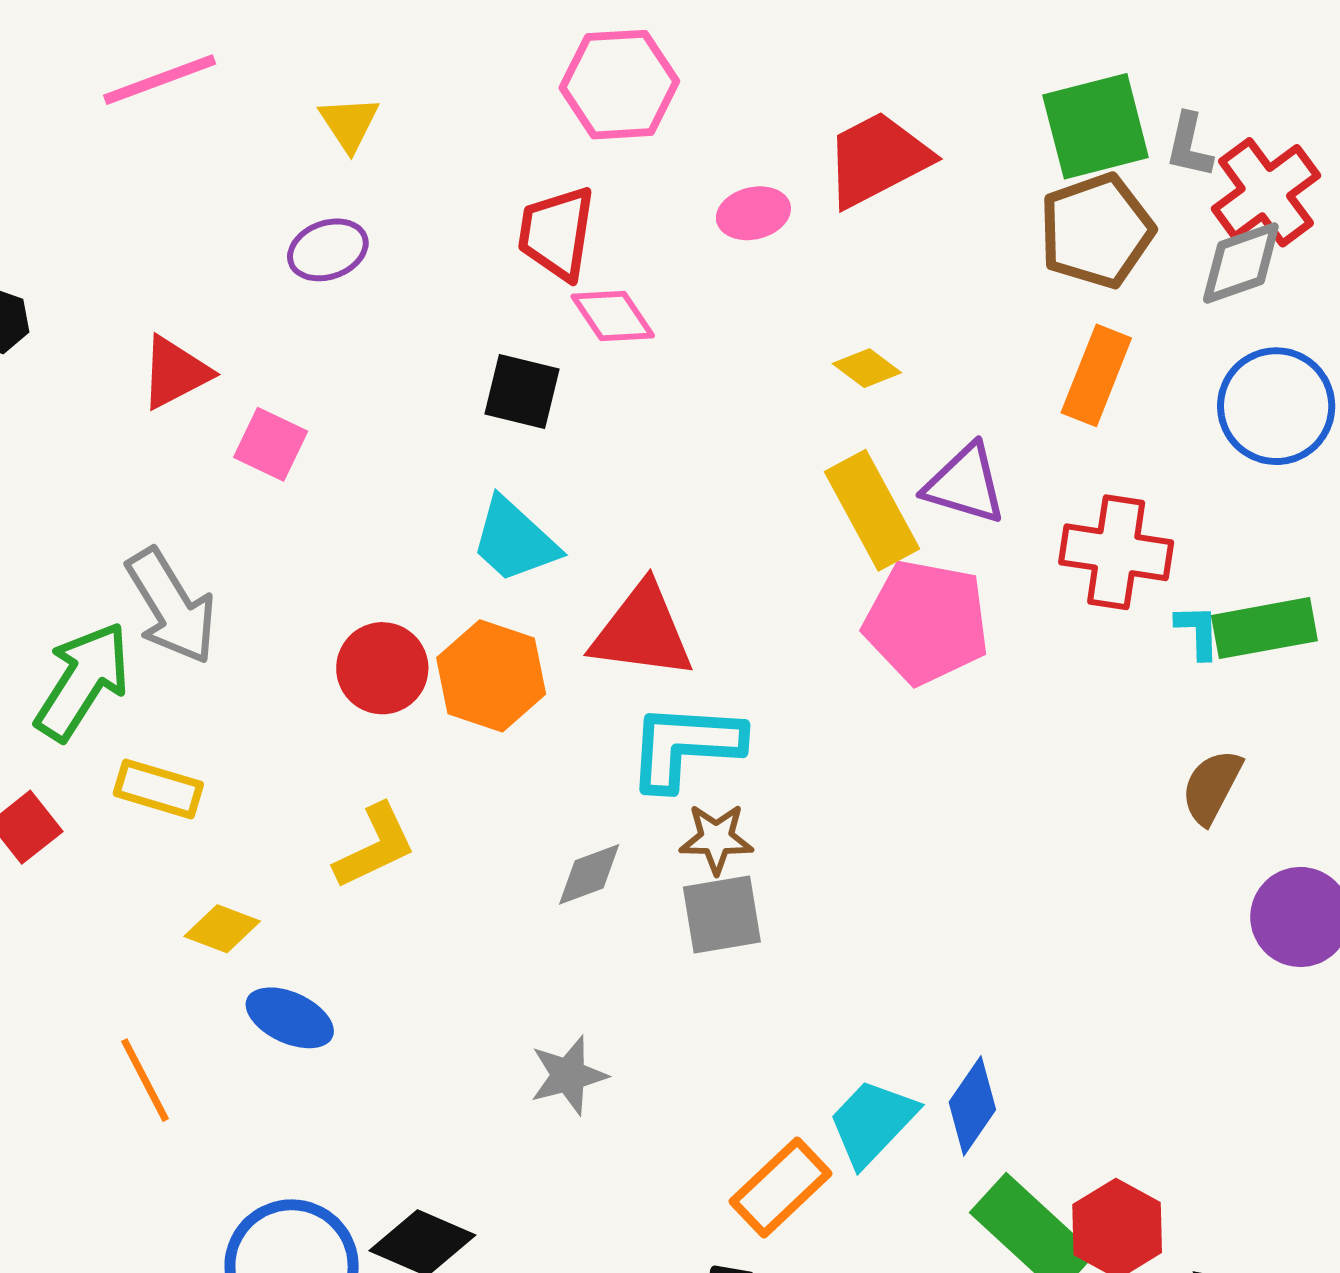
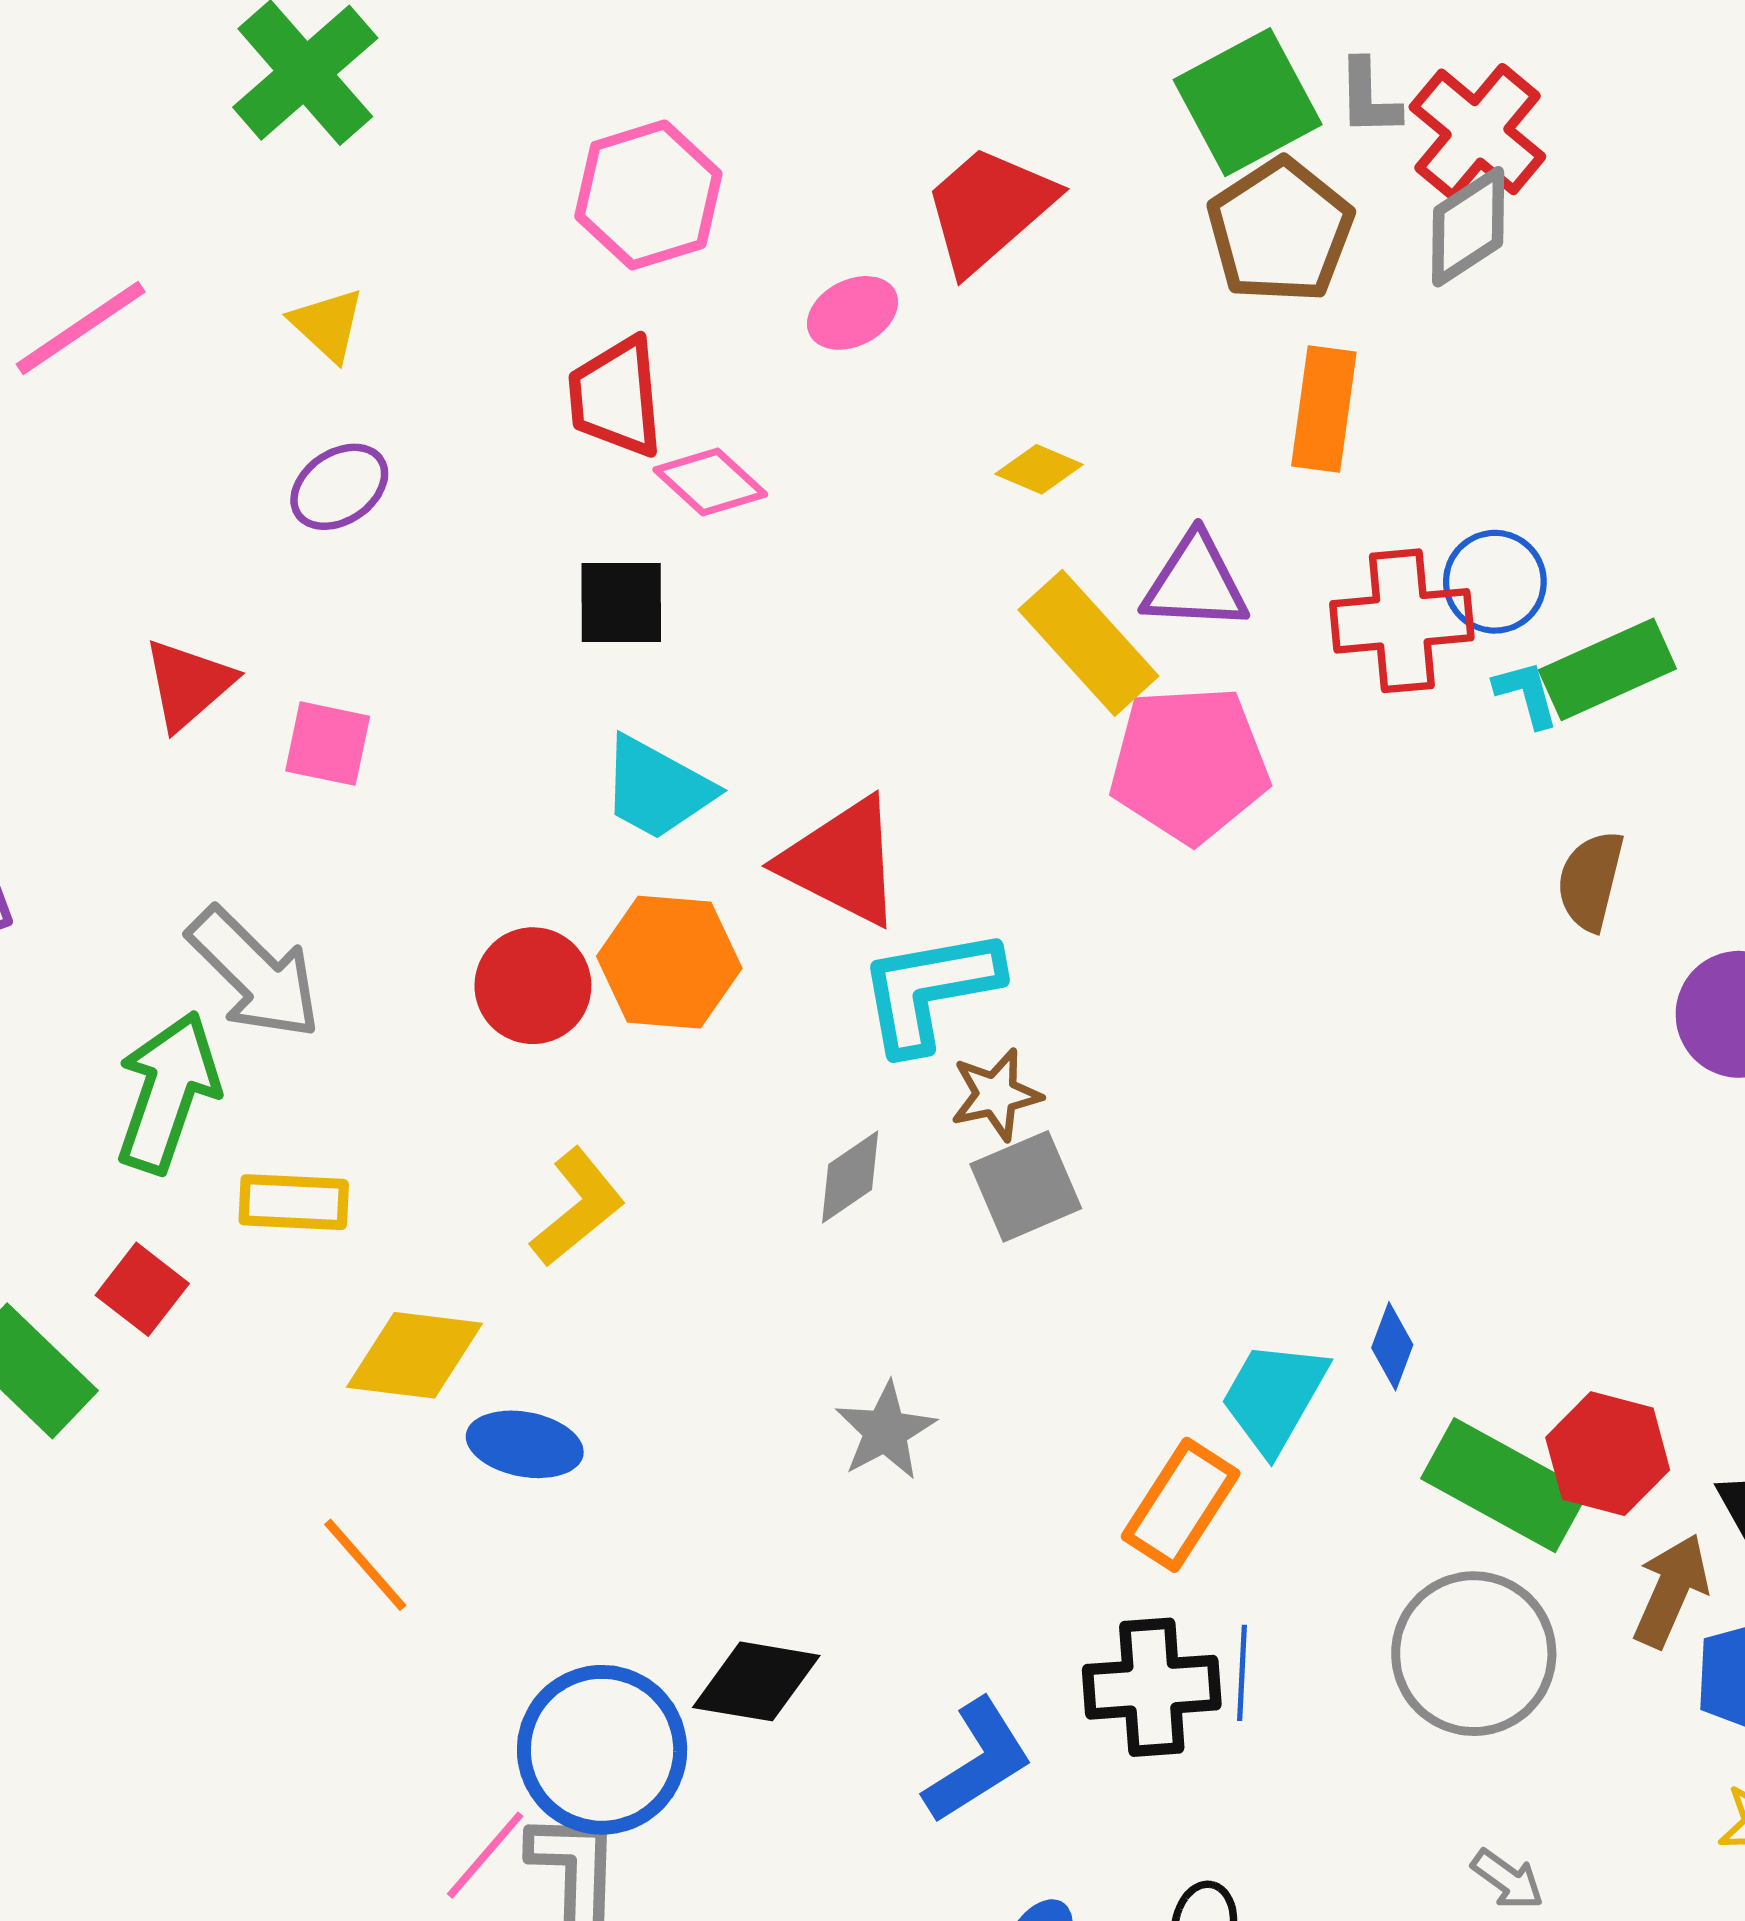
blue circle: (1276, 406) -> (1495, 582), moved, size x0.7
red triangle: (642, 631) -> (842, 862), turned 33
yellow diamond: (222, 929) -> (414, 1355), size x1.5
blue diamond: (972, 1106) -> (1392, 1346), size x0.7

